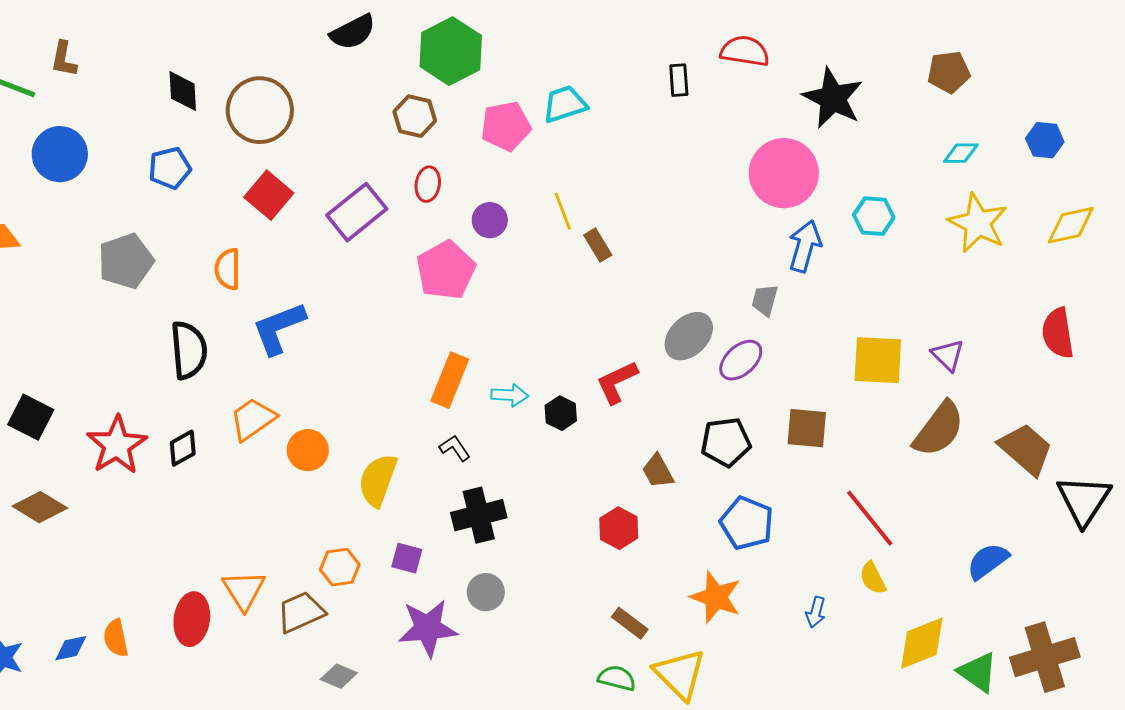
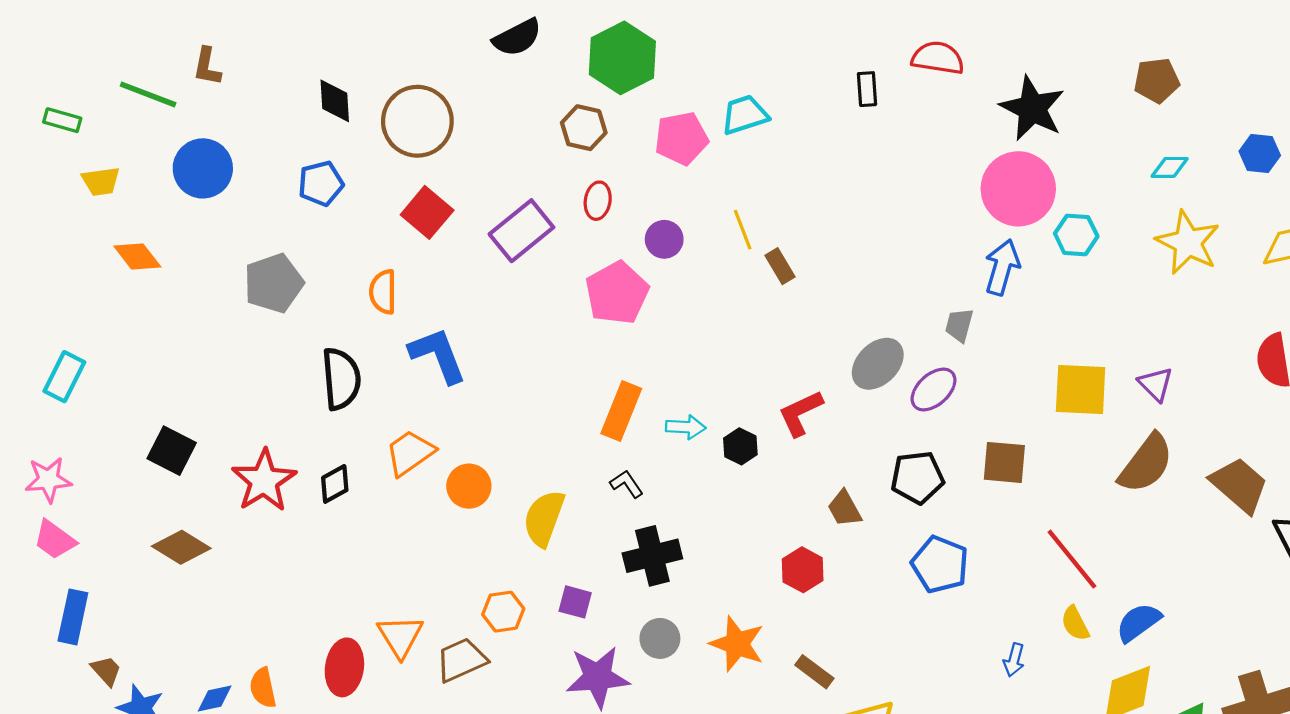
pink circle: (784, 173) -> (1018, 189), moved
blue L-shape: (279, 328) -> (438, 355), turned 90
blue semicircle: (988, 561) -> (1138, 622), moved
orange star: (716, 597) -> (737, 644), moved

